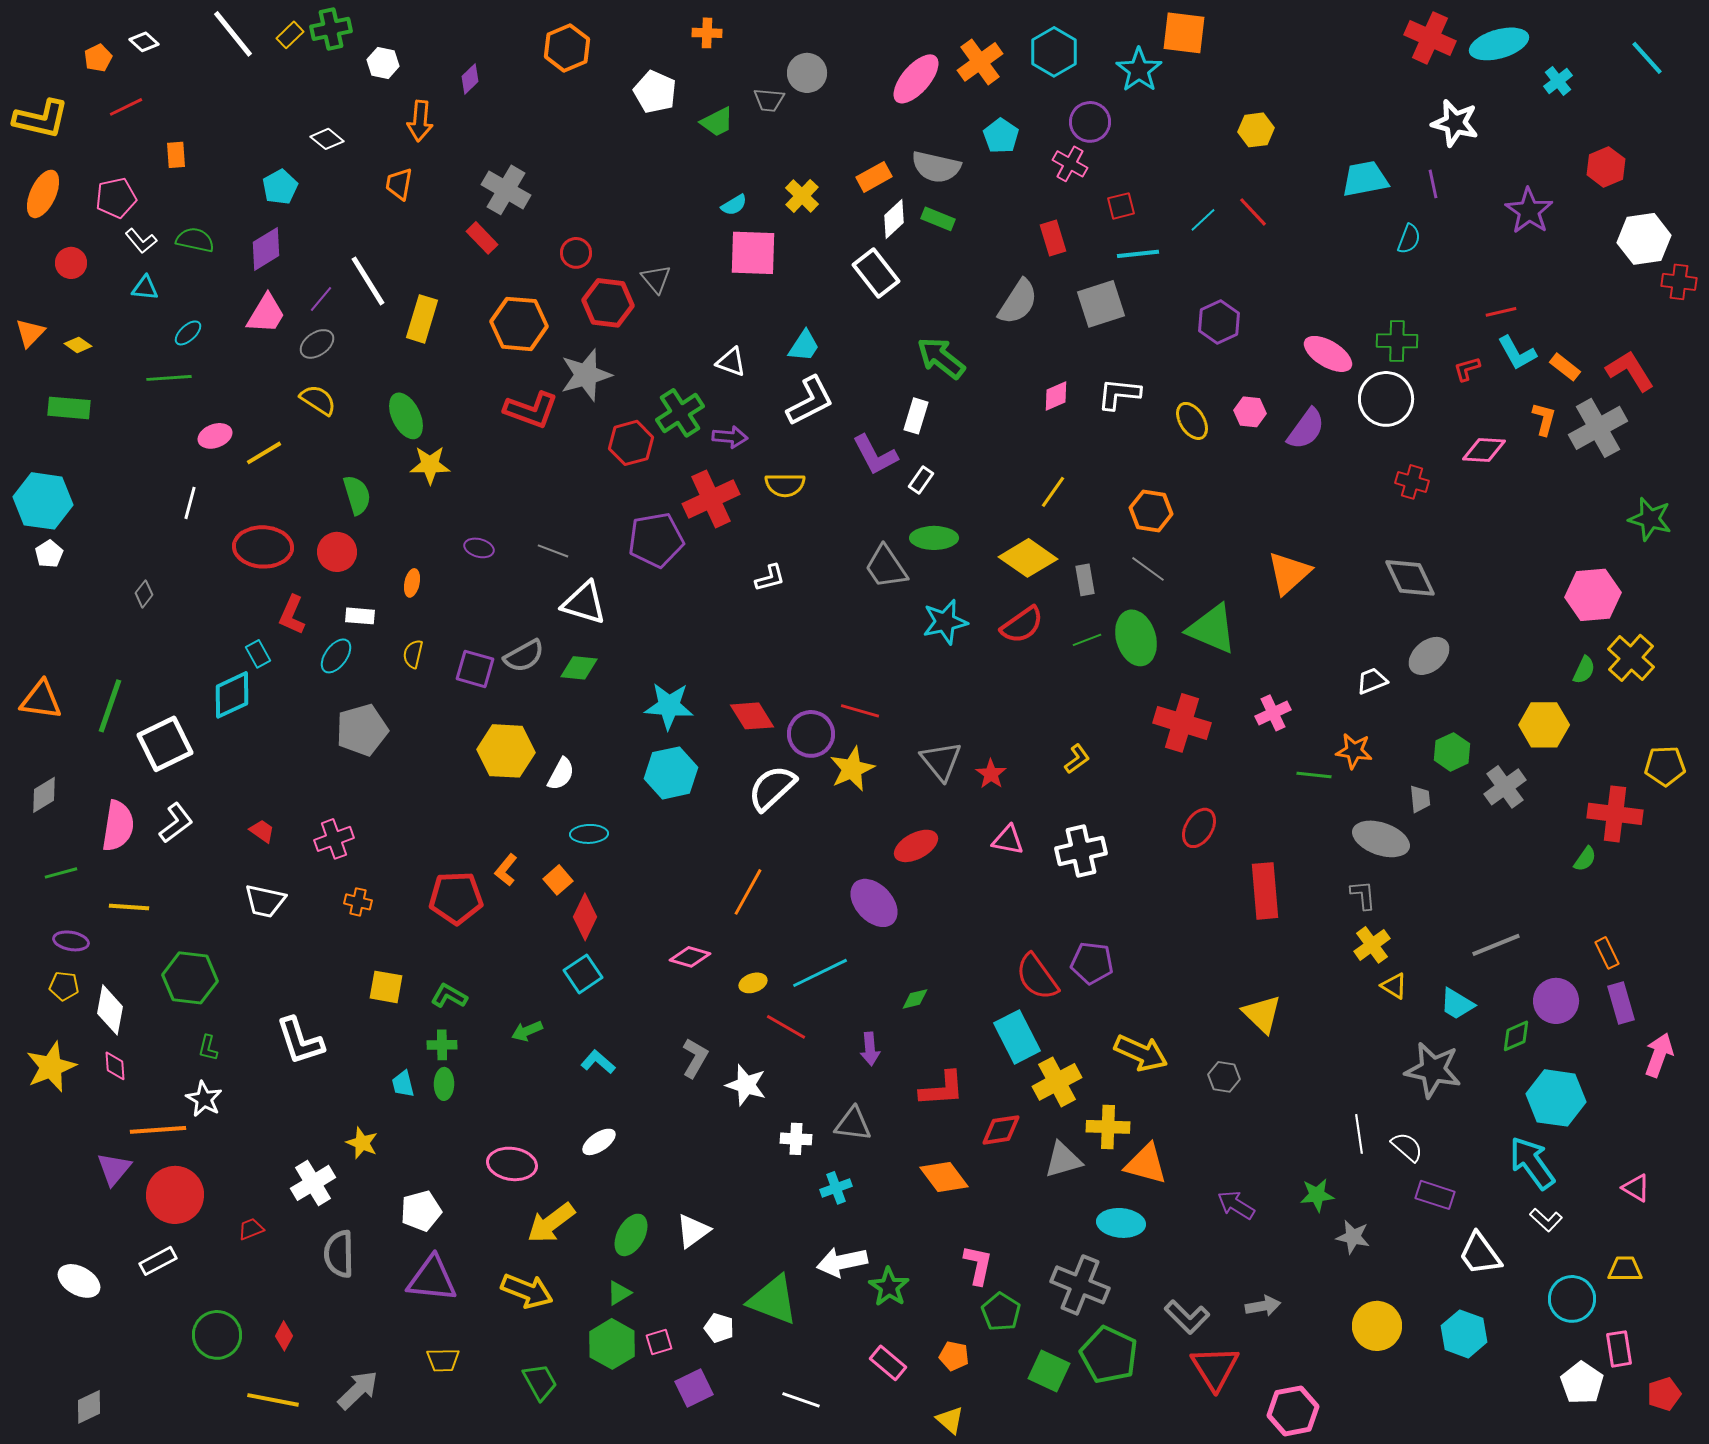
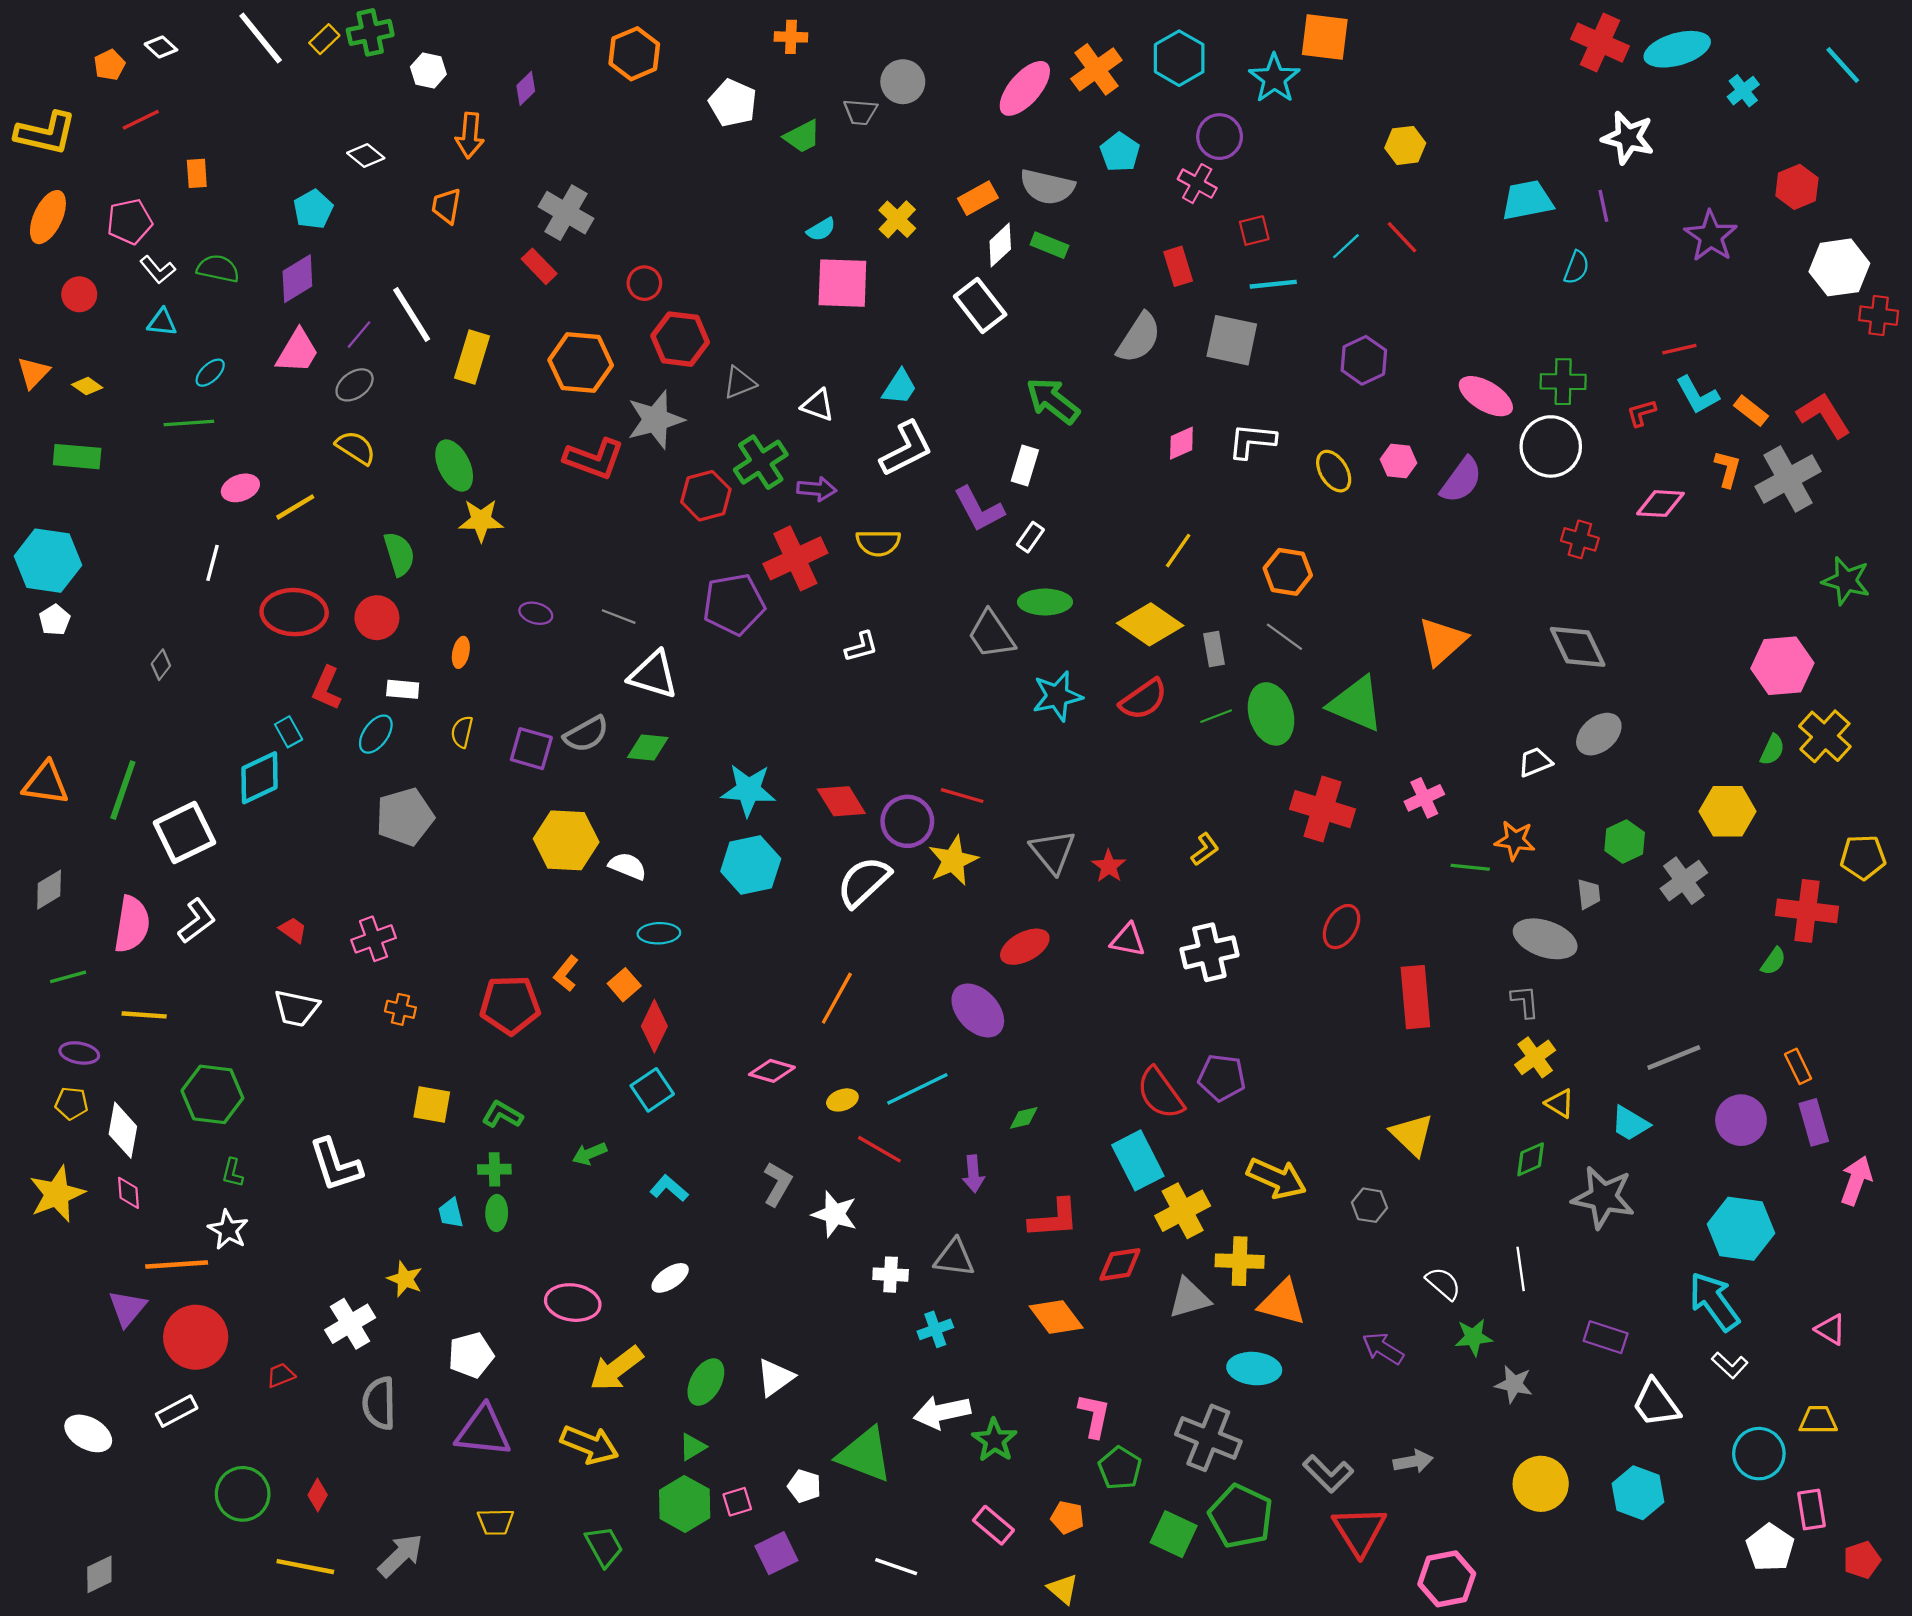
gray triangle: (656, 279) -> (739, 383), moved, turned 48
gray square: (1101, 304) -> (1232, 340), turned 30
white semicircle: (561, 774) -> (628, 866), turned -96
green diamond: (1516, 1036) -> (1531, 1159), moved
white semicircle: (1407, 1147) -> (1443, 1283), moved

